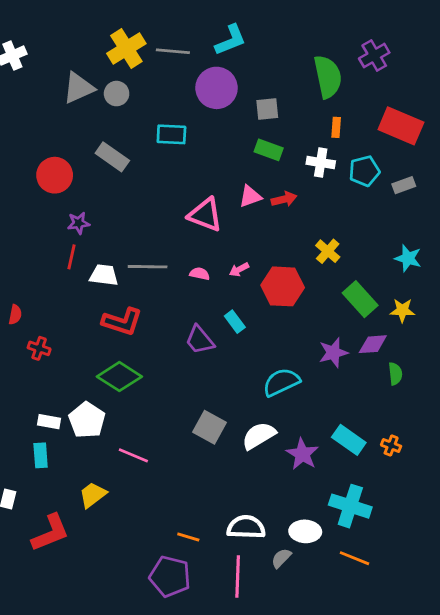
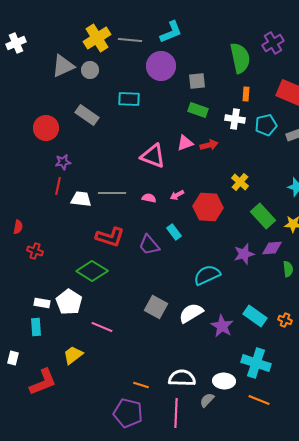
red L-shape: (122, 322) -> (110, 237), moved

